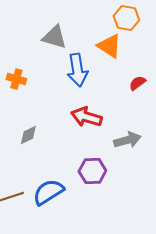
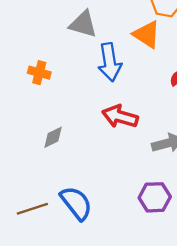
purple hexagon: (92, 171) -> (155, 197), moved
blue semicircle: (48, 192) -> (76, 203), turned 84

